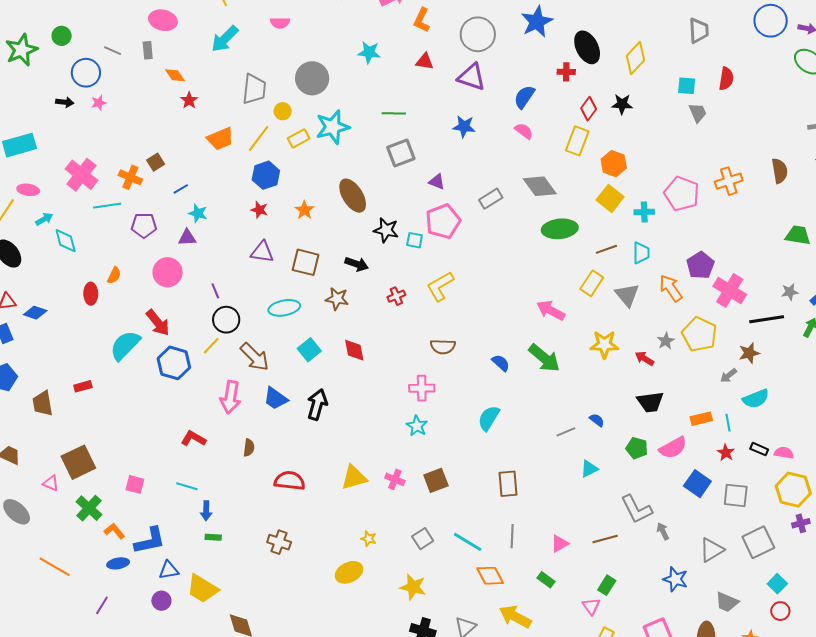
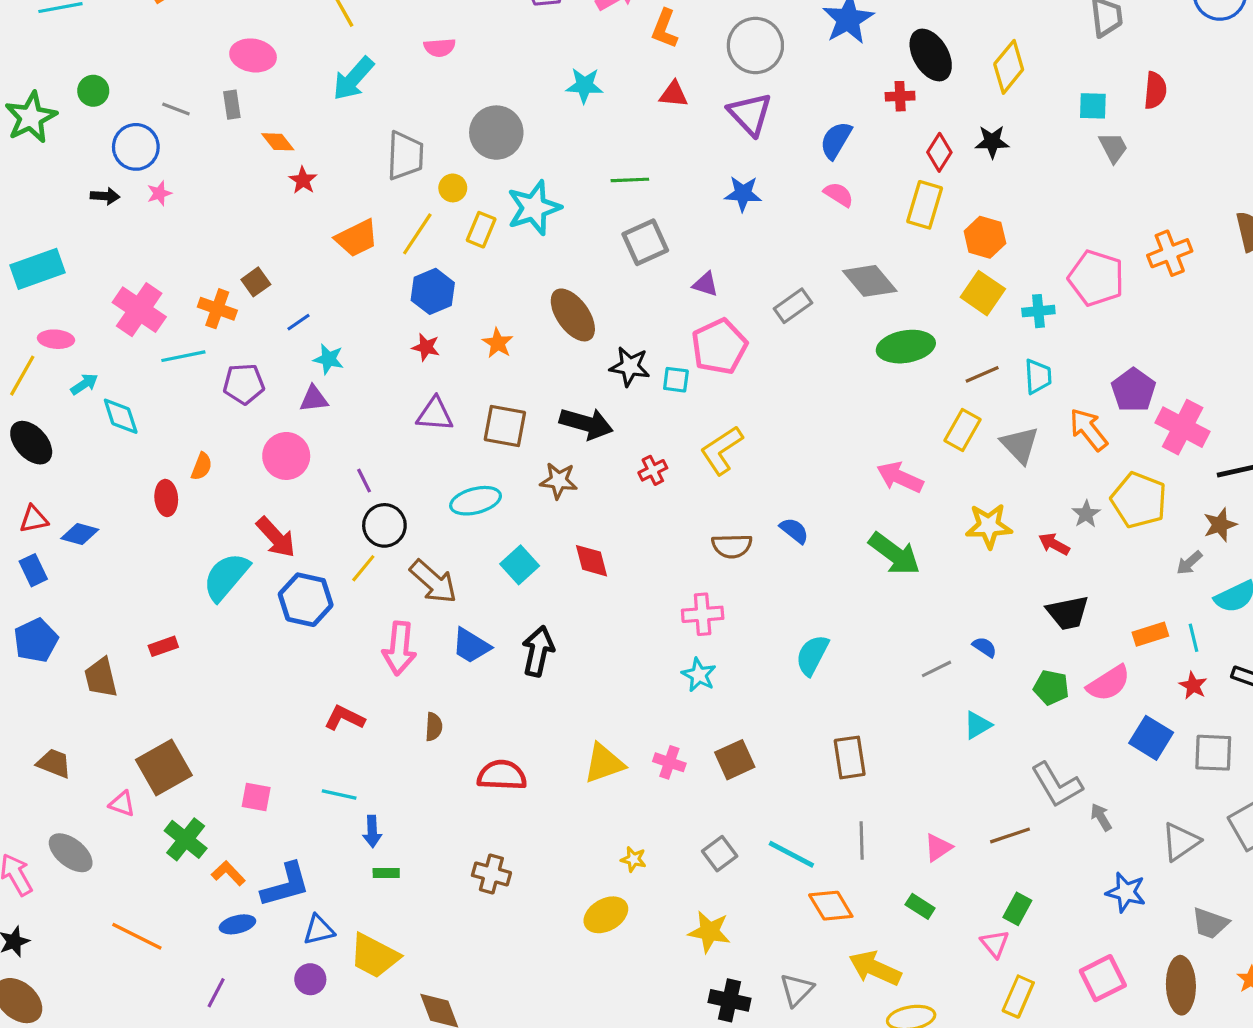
purple triangle: (472, 77) -> (750, 114), turned 32
yellow rectangle: (299, 138) -> (481, 230), turned -35
black arrow: (357, 264) -> (586, 424), size x1.4
blue semicircle: (501, 363) -> (794, 531), moved

